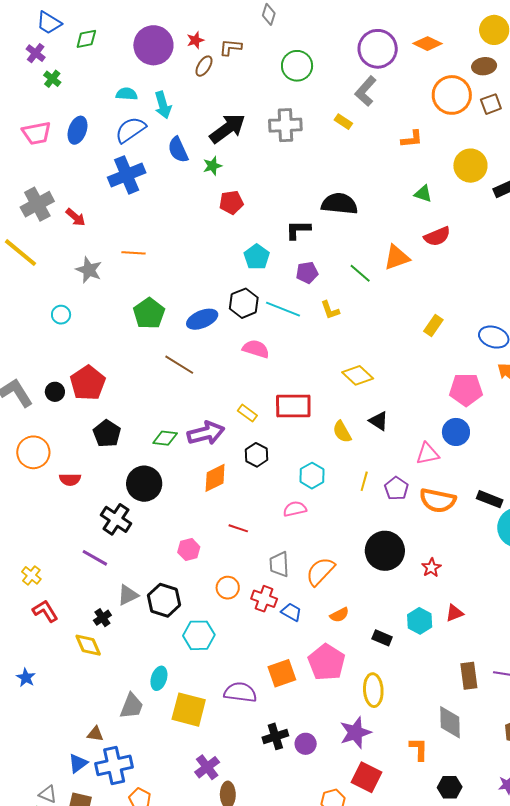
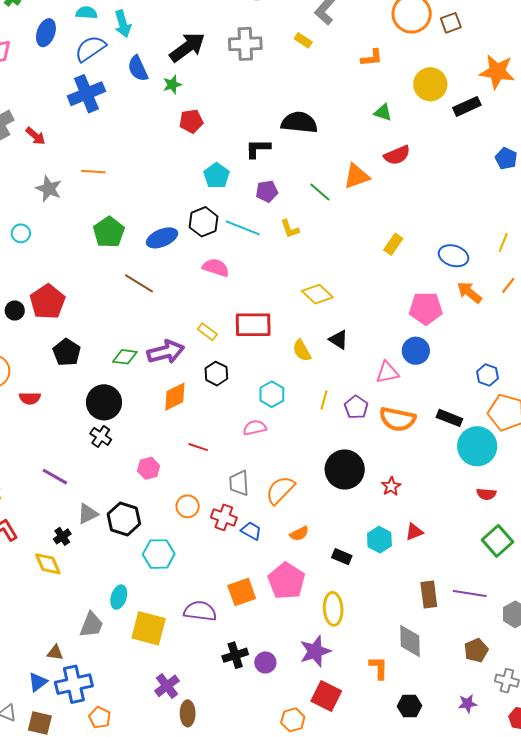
blue ellipse: (78, 130) -> (46, 33), moved
black cross: (116, 519) -> (101, 436), moved, size x0.7

